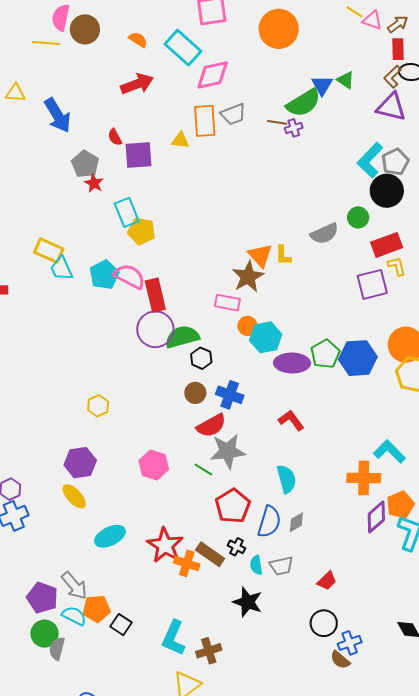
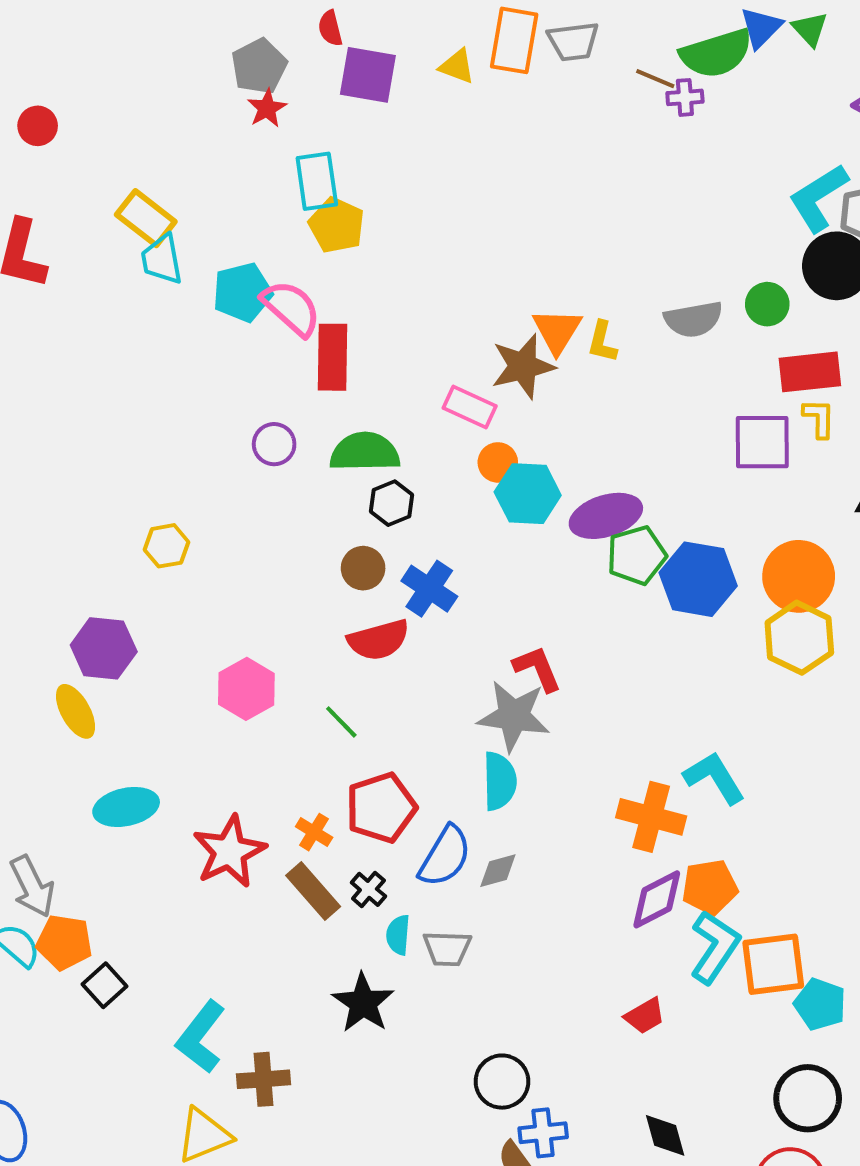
purple circle: (155, 329) -> (274, 444), moved, size x0.6
purple ellipse: (292, 363) -> (606, 516), moved, turned -32
gray star: (228, 451) -> (514, 716), moved
orange cross: (187, 563) -> (314, 832), moved, size x0.7
red trapezoid: (327, 581) -> (645, 1016), moved

